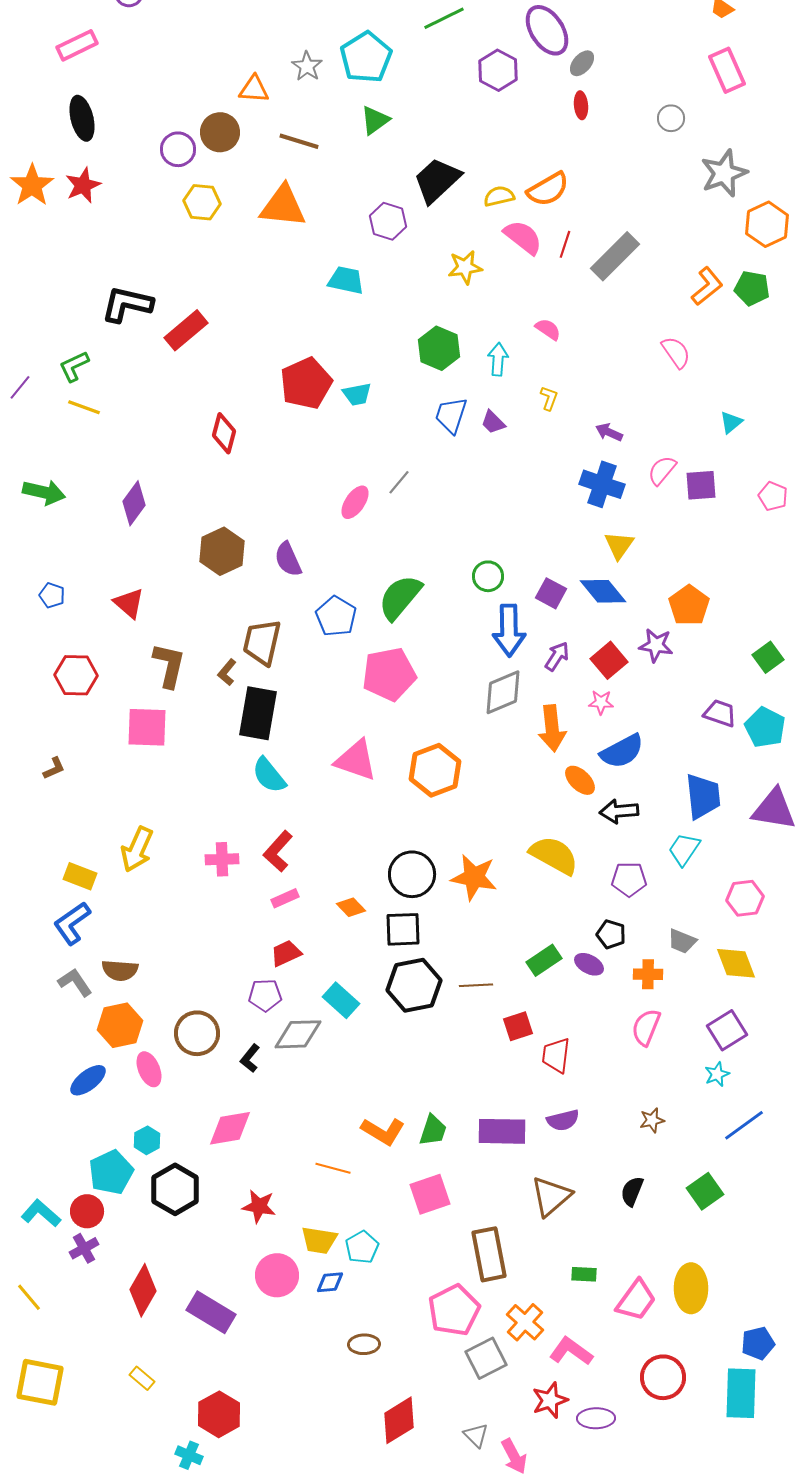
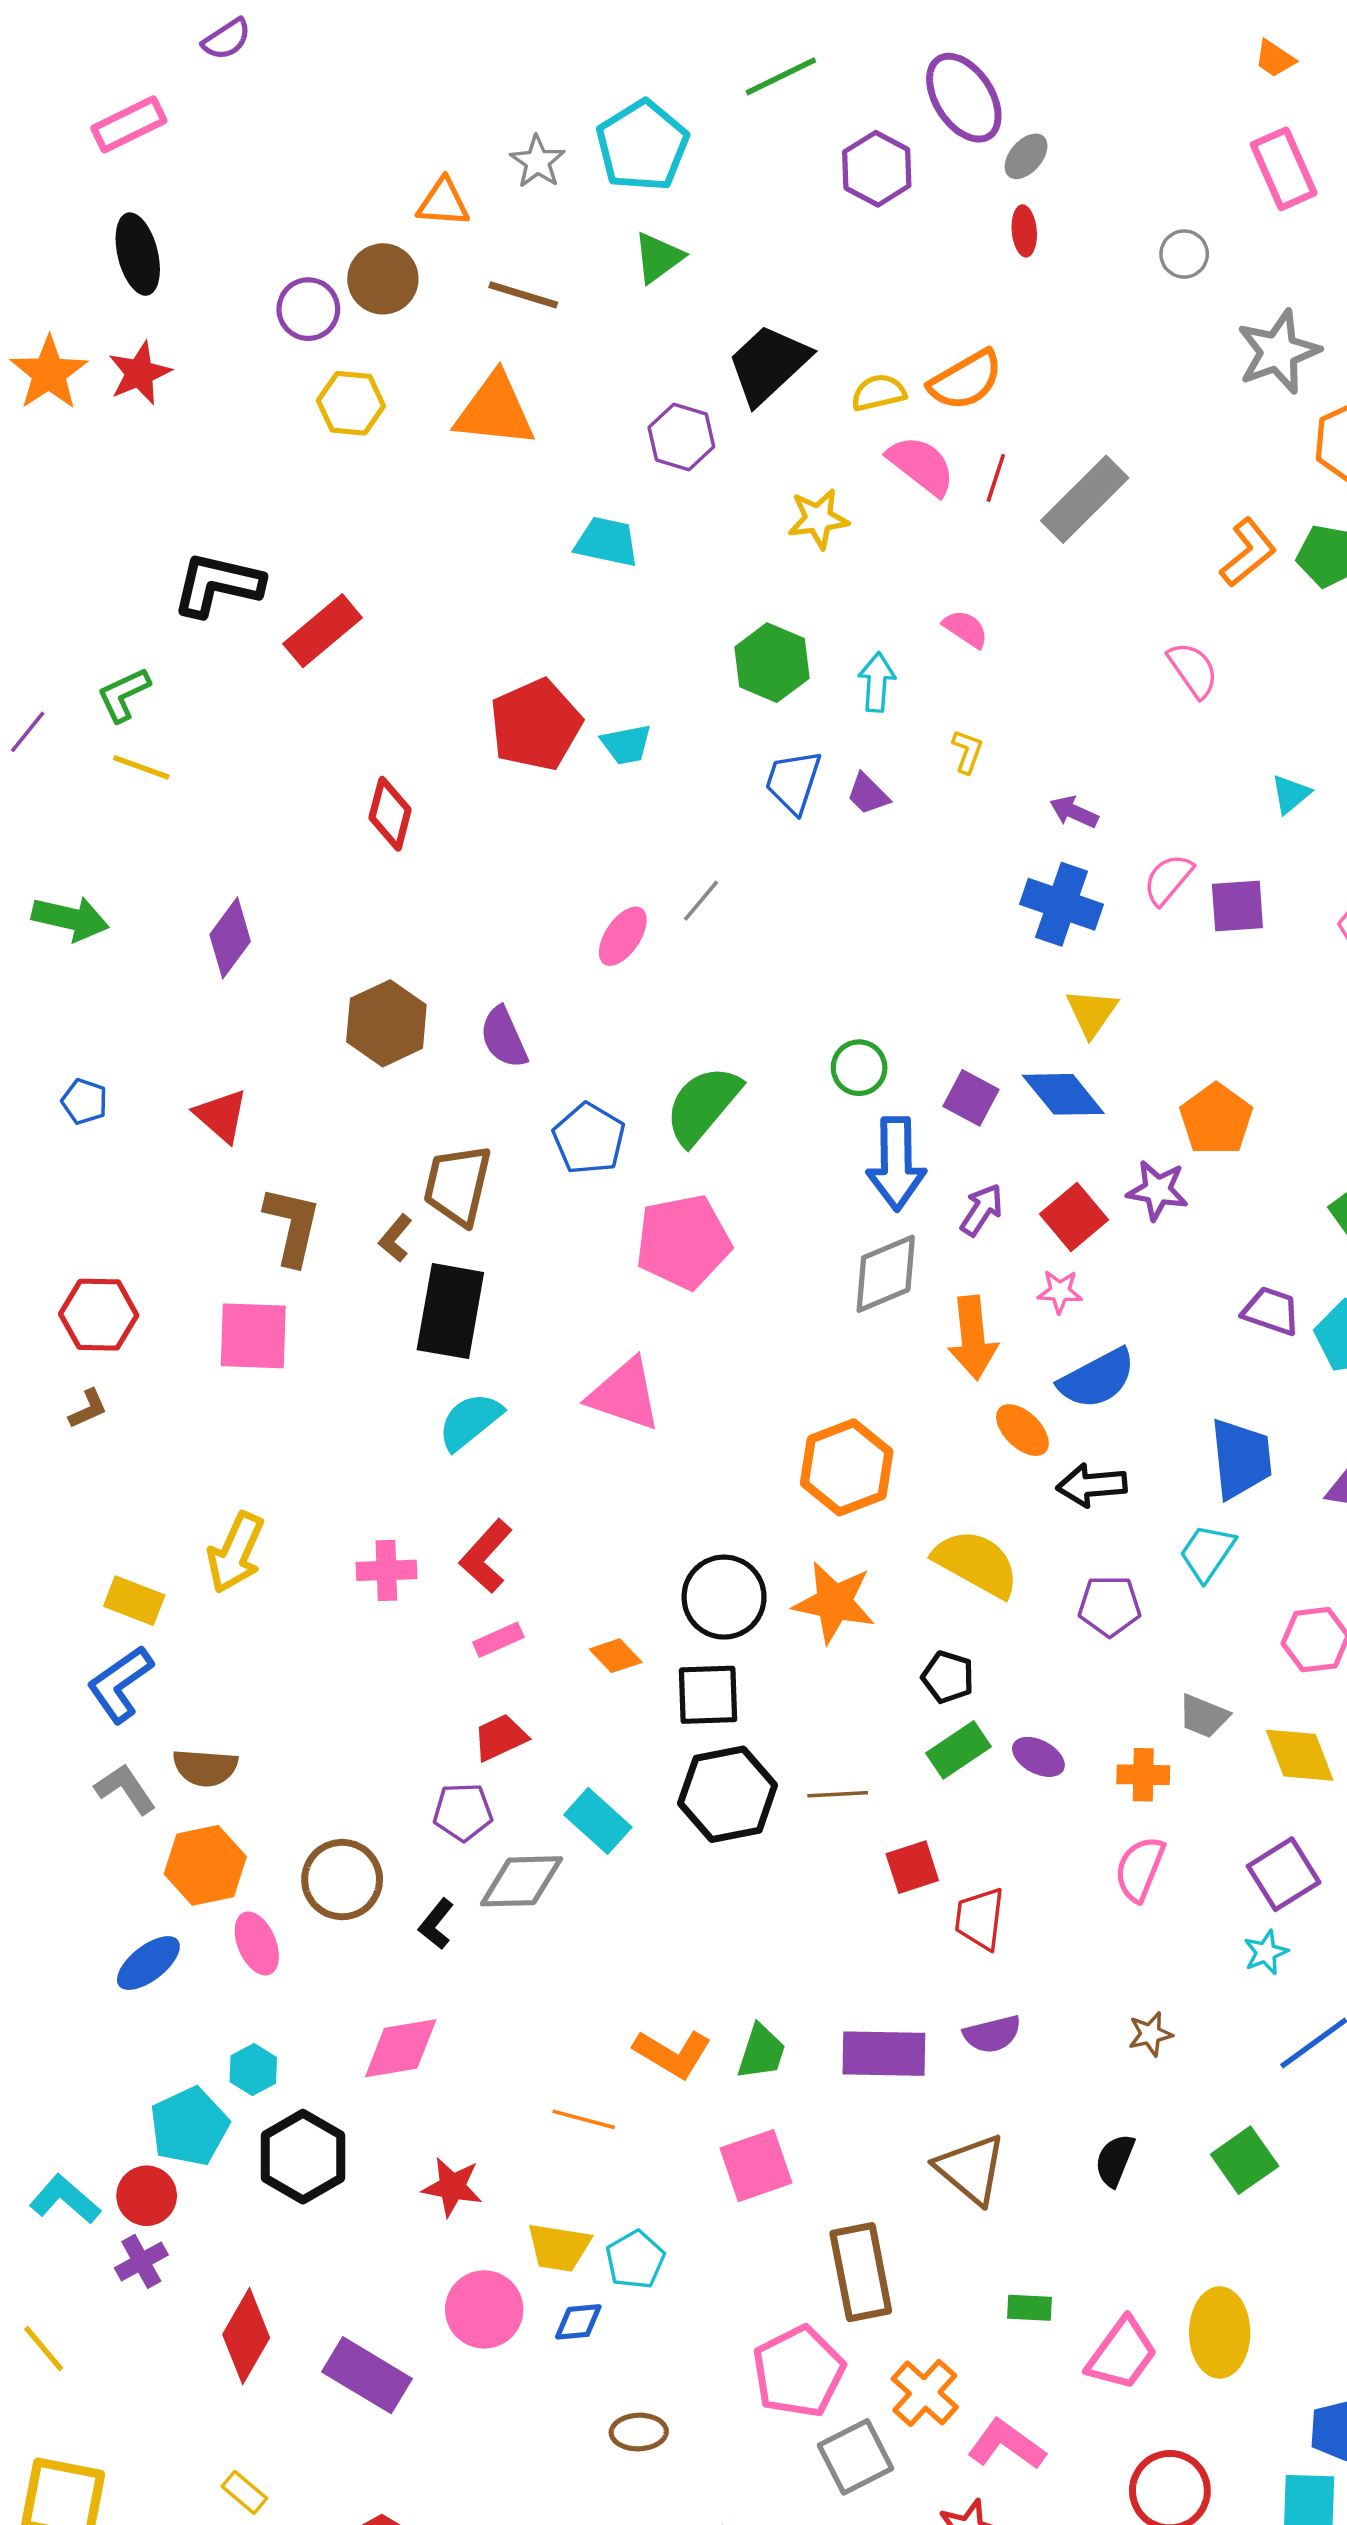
red hexagon: (76, 675) -> (99, 1315), moved
orange hexagon: (435, 770) -> (847, 1467), moved
cyan semicircle: (269, 775) -> (470, 1421), turned 90
black pentagon: (611, 934) -> (948, 1677), moved
brown triangle: (551, 1196) -> (971, 2169), turned -39

